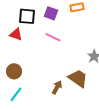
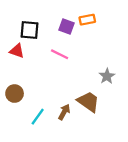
purple square: (51, 13) -> (66, 27), moved
cyan line: (16, 94) -> (38, 117), moved

